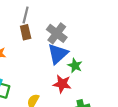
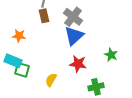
green star: (75, 66) -> (111, 55), moved

